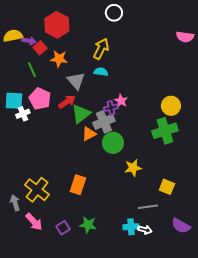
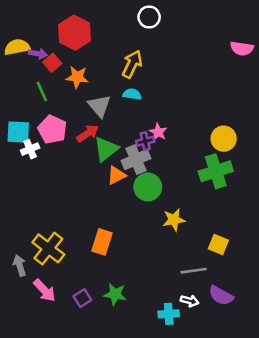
purple semicircle: (181, 226) -> (221, 296), moved
cyan cross: (131, 227) -> (169, 314), moved

